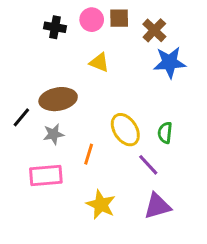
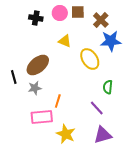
brown ellipse: (58, 99) -> (38, 65), turned -30
black line: (21, 117) -> (14, 77), turned -56
yellow ellipse: (125, 130) -> (90, 59), moved
pink rectangle: (46, 175) -> (42, 117), moved

